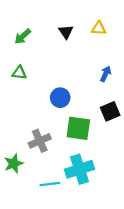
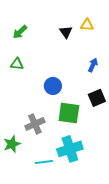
black triangle: (66, 32) -> (66, 32), moved

